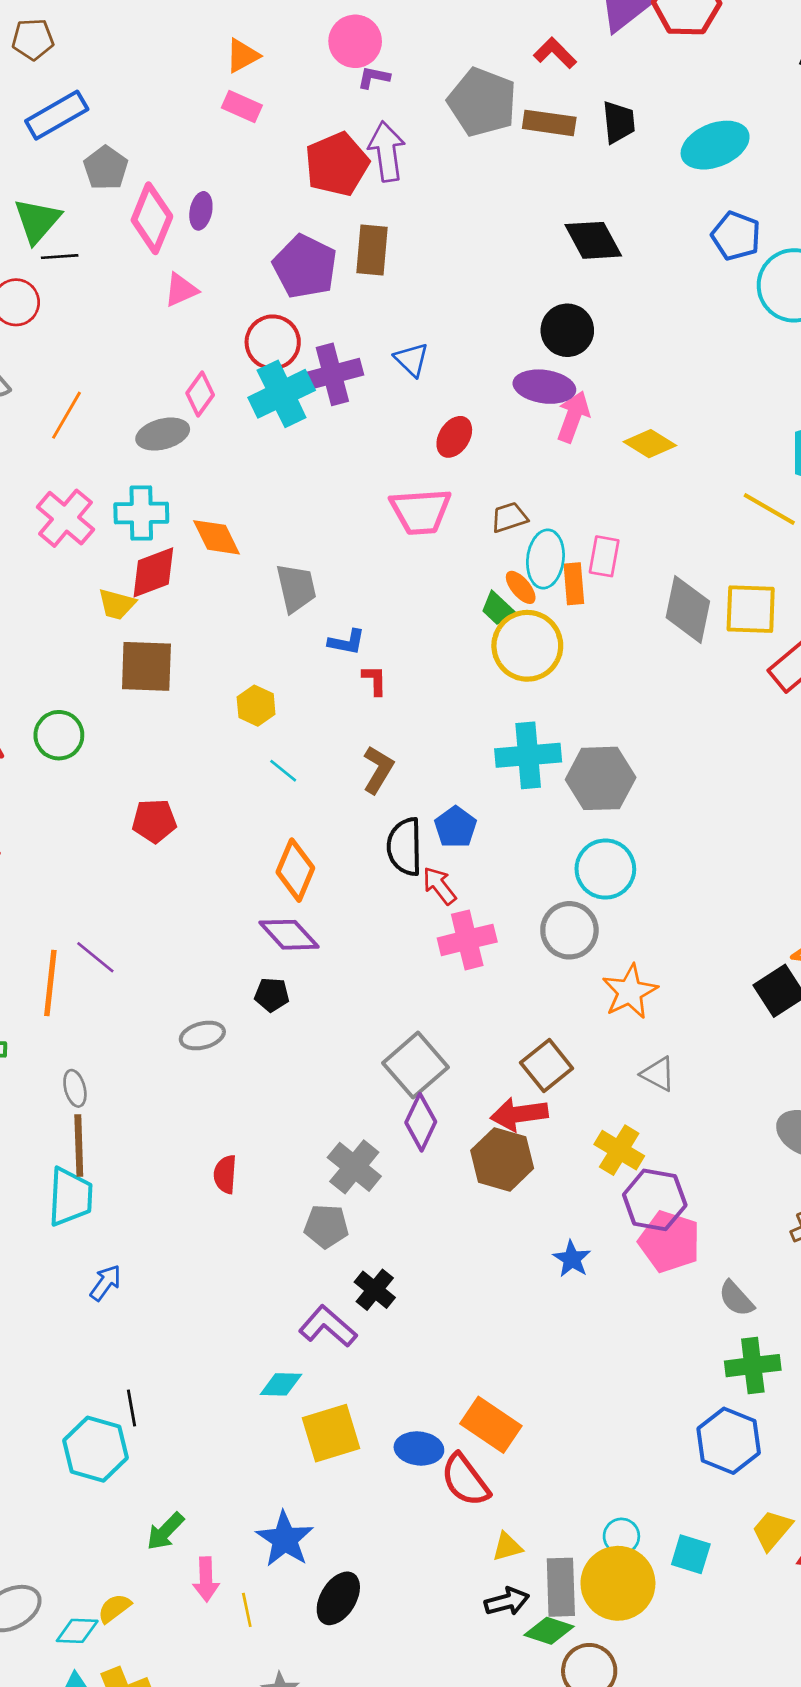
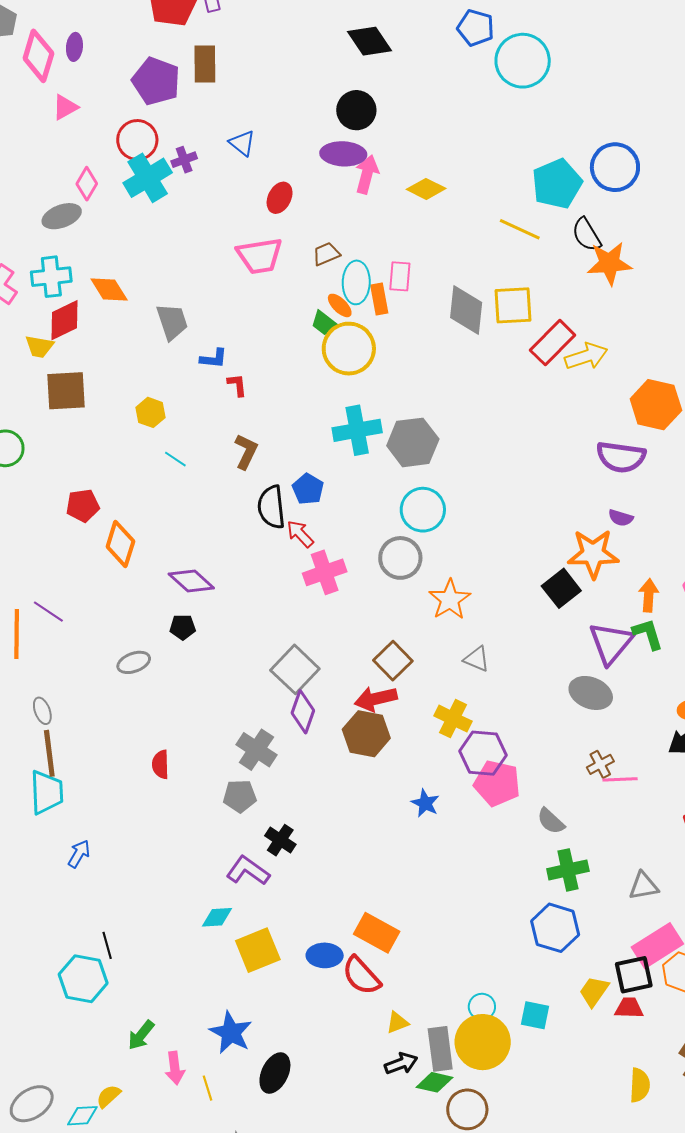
purple cross: (332, 374) -> (184, 160), size x0.6
orange diamond: (295, 870) -> (120, 544), moved

